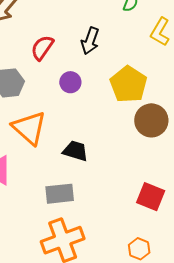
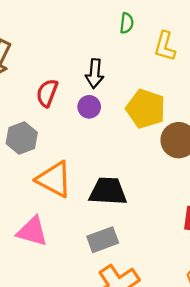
purple circle: (70, 82) -> (89, 107), moved
black trapezoid: (75, 151) -> (108, 191), size x1.4

